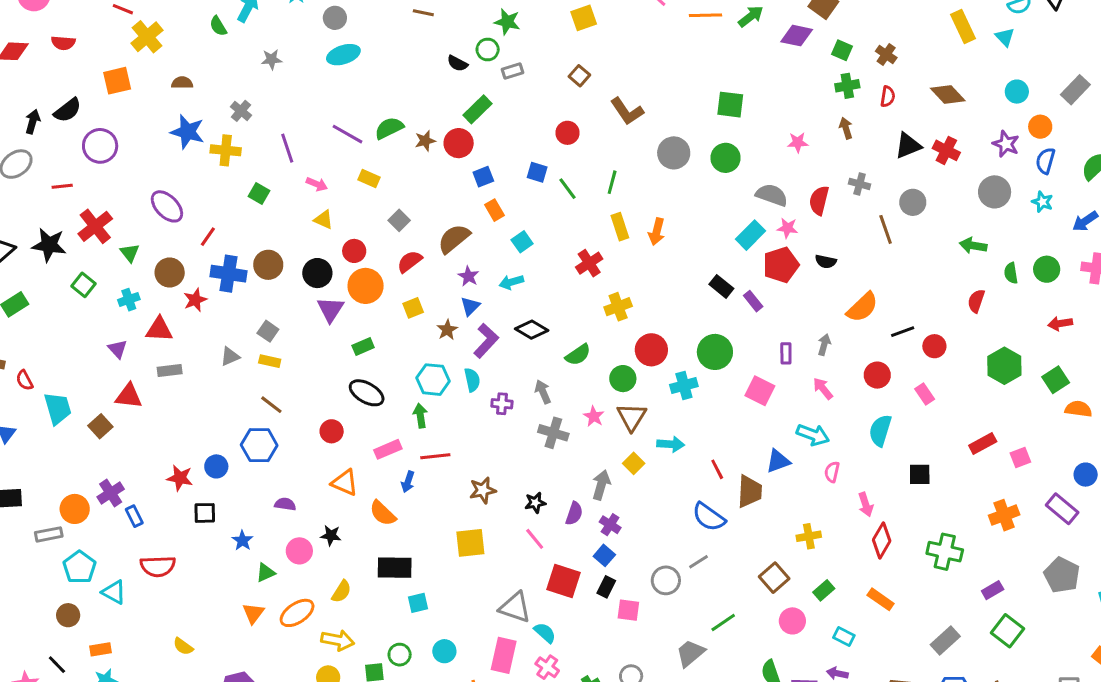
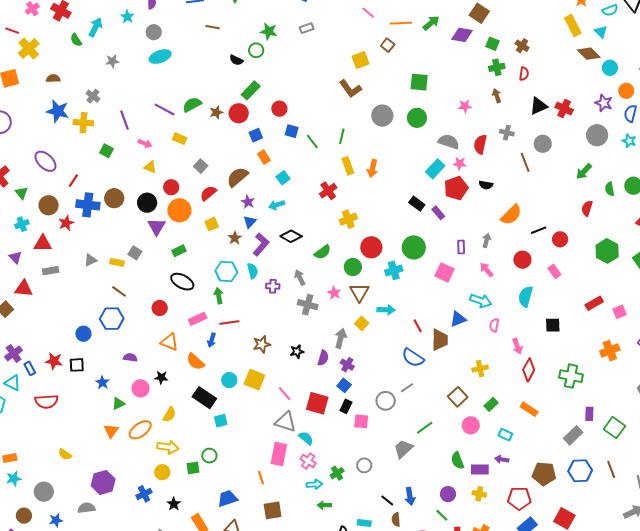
yellow square: (584, 18) -> (361, 60), moved
gray rectangle: (513, 71) -> (307, 28), moved
brown square: (579, 76) -> (388, 45), moved
brown diamond: (948, 94) -> (589, 54), moved
red circle: (568, 133) -> (279, 109), moved
green arrow: (973, 246) -> (584, 171), turned -54
gray square: (268, 331) -> (135, 253), moved
red star: (180, 478) -> (54, 361), moved
pink line: (535, 539) -> (285, 394), moved
yellow square: (470, 543) -> (254, 380), turned 30
black rectangle: (395, 568) -> (204, 398), turned 35
purple rectangle: (993, 590) -> (589, 414), moved, turned -56
cyan triangle: (114, 592) -> (13, 383), moved
cyan circle: (444, 651) -> (229, 380), moved

